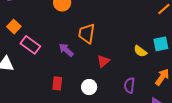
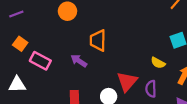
yellow semicircle: (140, 51) -> (158, 63), moved
red triangle: (103, 61) -> (127, 82), moved, size x1.5

